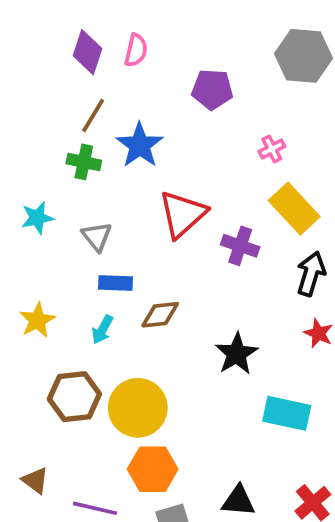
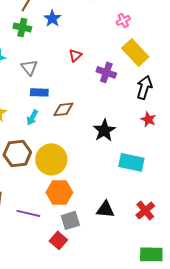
blue star: (140, 145) -> (52, 18), size x0.7
red triangle: (182, 214) -> (75, 55), size x0.5

